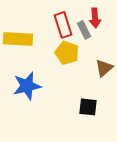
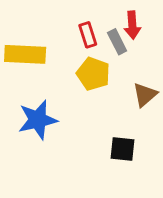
red rectangle: (63, 25) -> (88, 35), size x0.7

